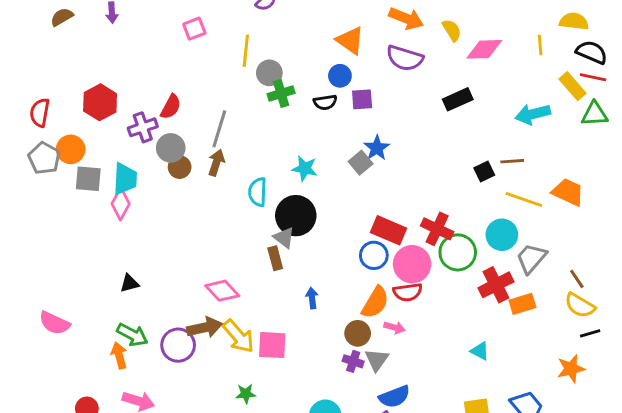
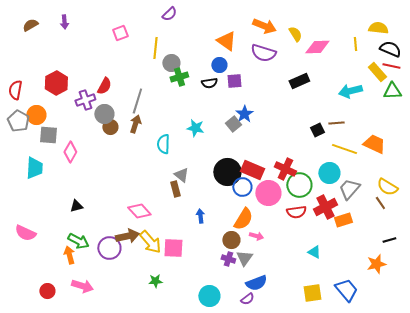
cyan trapezoid: (125, 179) -> (34, 168), moved
black circle: (296, 216) -> (227, 172), moved
red semicircle: (408, 292) -> (296, 212), moved
yellow semicircle: (580, 305) -> (387, 187), moved

